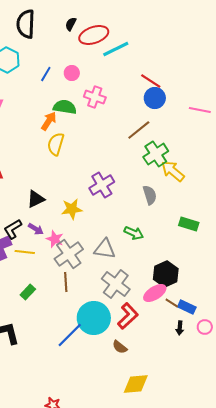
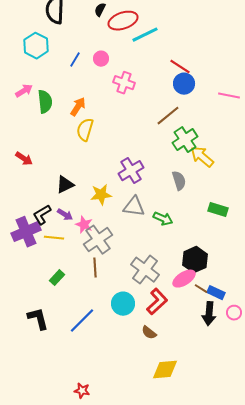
green semicircle: (65, 107) -> (45, 102), moved, turned 75
gray triangle: (105, 249) -> (134, 207), moved
cyan circle: (94, 318) -> (123, 304), size x0.7
black arrow: (180, 328) -> (209, 314), size x1.6
blue line: (70, 335) -> (82, 321), moved

